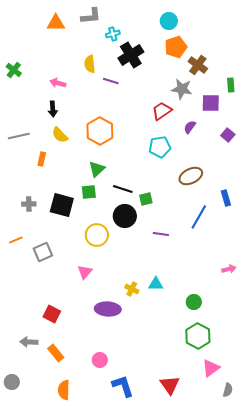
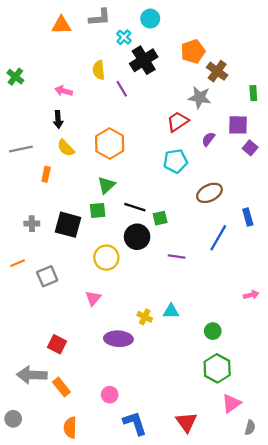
cyan circle: (169, 21) -> (150, 19), moved
cyan cross: (113, 34) -> (124, 37), turned -32
purple line: (111, 81) -> (122, 89), turned 42
purple square: (211, 103) -> (238, 125), moved
gray arrow: (29, 342) -> (32, 375), size x1.5

